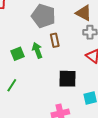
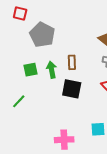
gray pentagon: (43, 16) -> (42, 35), moved
black square: (68, 79) -> (72, 89), moved

